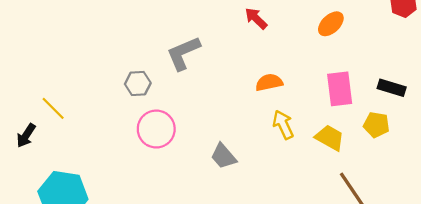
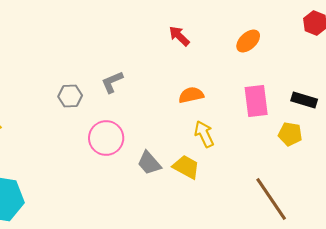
gray L-shape: (183, 53) -> (112, 82), moved, size x0.7
pink circle: (156, 129) -> (106, 138), moved
yellow trapezoid: (330, 138) -> (186, 167), moved

